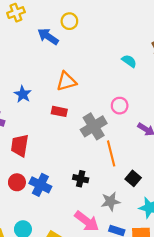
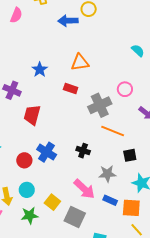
blue arrow: (48, 36) -> (68, 21), turned -42
orange line: (111, 153) -> (113, 131), turned -60
black square: (133, 178) -> (130, 155), turned 32
red circle: (17, 182) -> (24, 160), moved

